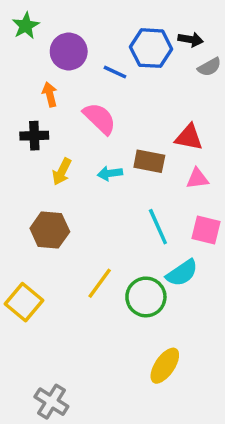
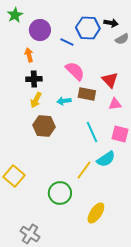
pink semicircle: (100, 118) -> (75, 71), moved
black cross: (34, 136) -> (34, 79), moved
red triangle: (189, 137) -> (110, 80), turned 36
brown hexagon: (50, 230) -> (44, 126), moved
yellow line: (100, 283) -> (84, 170), moved
green circle: (146, 297) -> (60, 193), moved

